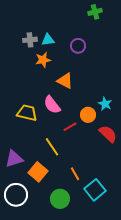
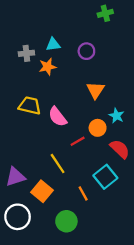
gray cross: (30, 40) -> (26, 53), moved
orange triangle: (65, 81) -> (95, 90), moved, turned 36
yellow trapezoid: (27, 113) -> (30, 106), moved
cyan square: (95, 190) -> (105, 177), moved

